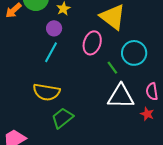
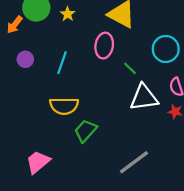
purple circle: (54, 28) -> (25, 59), moved
cyan circle: (134, 53) -> (166, 49), moved

